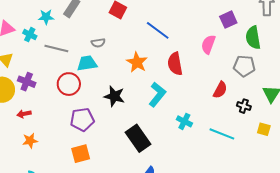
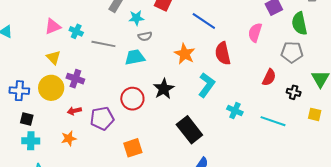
cyan star: (46, 17) -> (136, 18), moved
red circle: (69, 84) -> (132, 99), moved
black star: (114, 96) -> (164, 89), turned 30
purple pentagon: (82, 120) -> (102, 118), moved
orange star: (30, 141) -> (69, 138), moved

